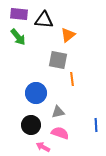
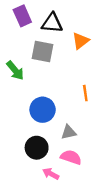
purple rectangle: (19, 14) -> (22, 16), turned 60
green arrow: (18, 37) -> (15, 71), moved
gray square: (58, 60) -> (43, 52), moved

